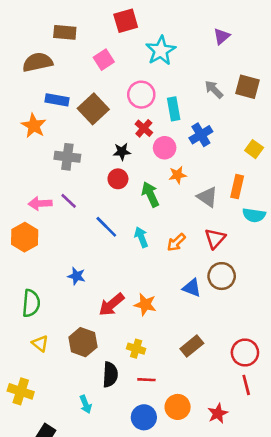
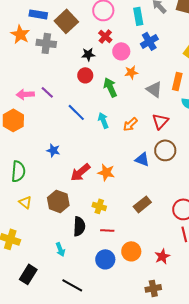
cyan rectangle: (174, 109) -> (138, 16), moved
gray cross: (67, 157) -> (46, 43), moved

